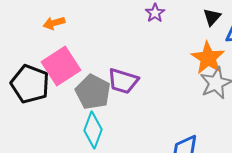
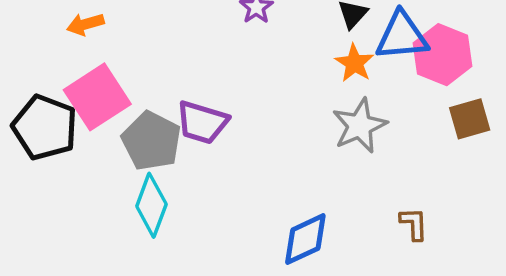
orange star: (208, 58) -> (354, 63), moved, size x0.7

